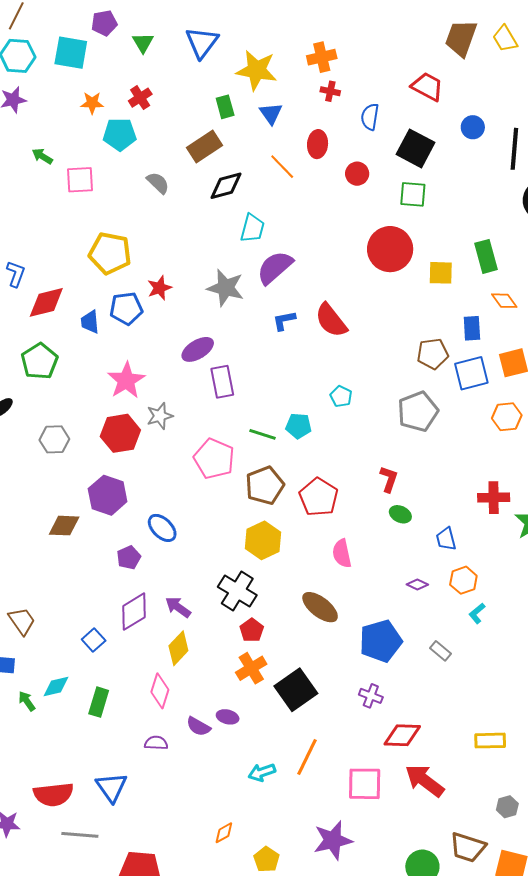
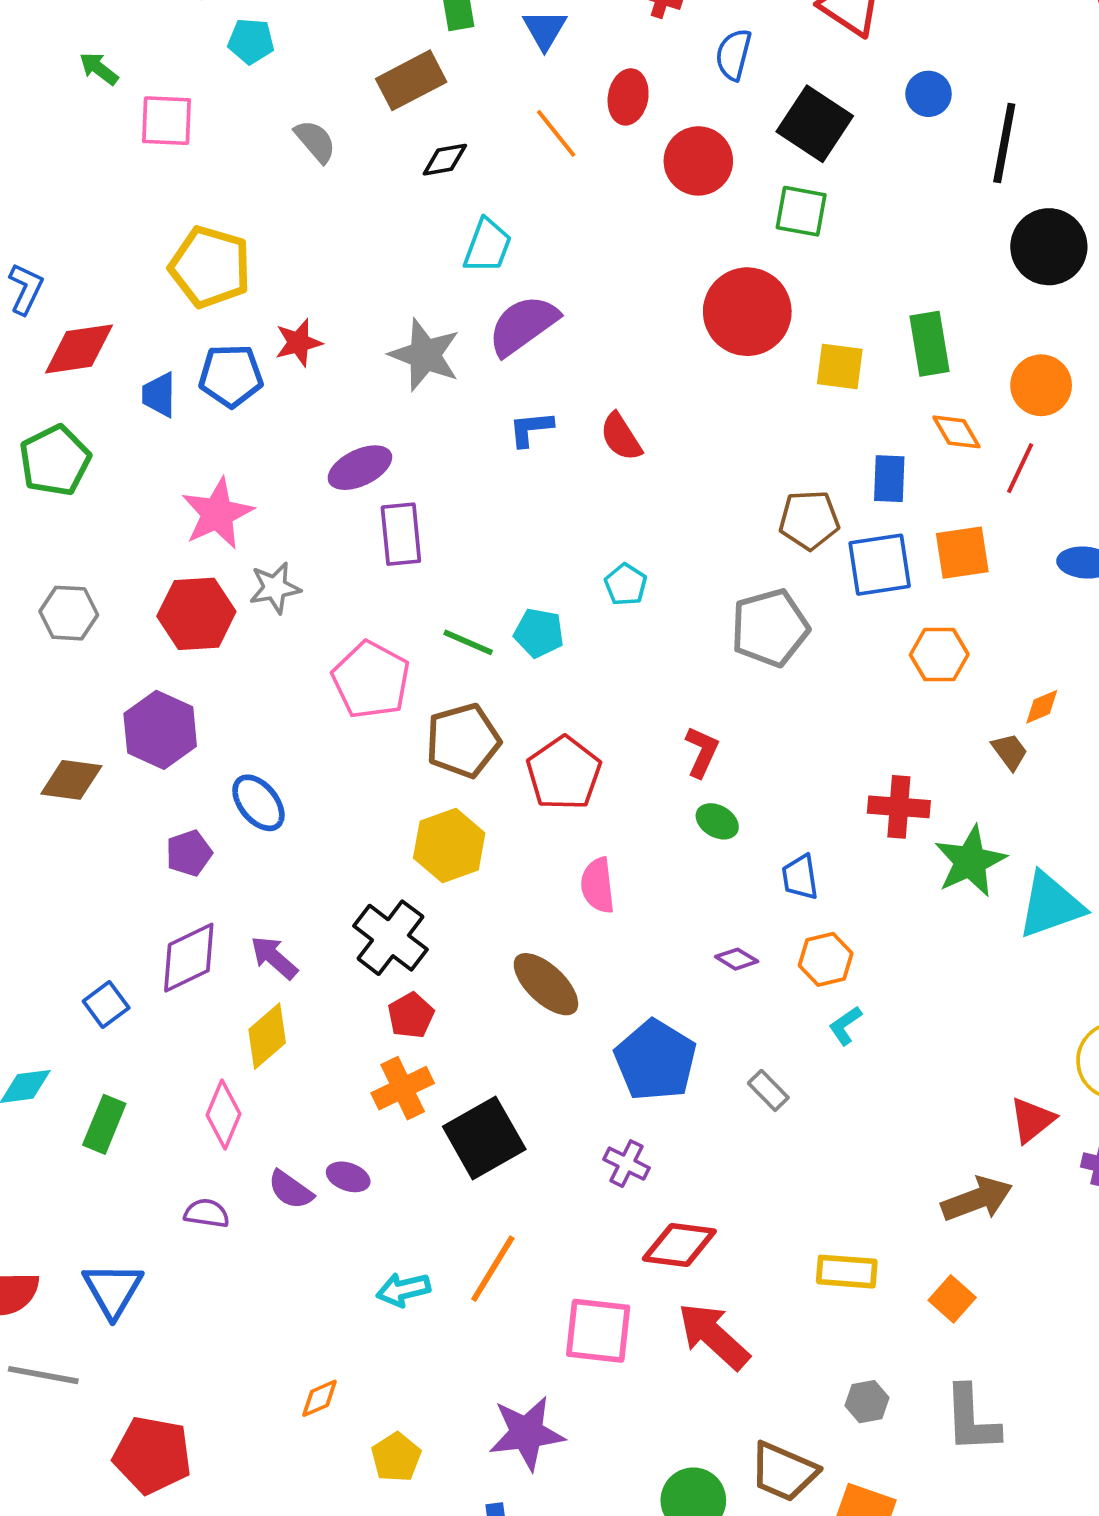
cyan pentagon: (120, 134) -> (251, 41), size x0.7
red circle: (357, 174) -> (698, 161), size x1.5
black diamond: (226, 186) -> (445, 160), size x0.7
red semicircle: (331, 320) -> (621, 437), size x0.7
blue pentagon: (381, 641) -> (656, 1060), turned -30

